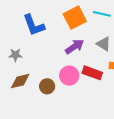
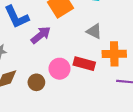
purple arrow: (75, 47) -> (41, 35), moved

